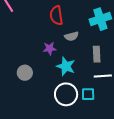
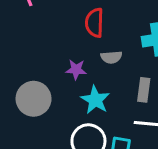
gray circle: (25, 73) -> (34, 99), size x1.5

